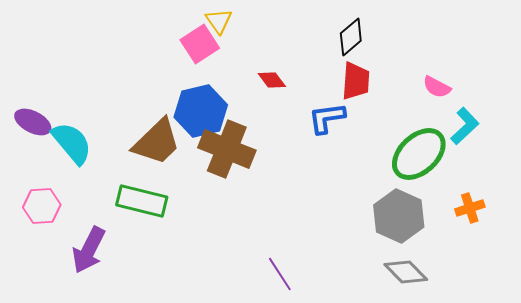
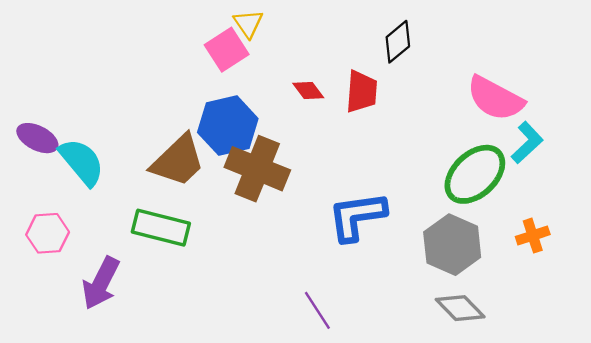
red trapezoid: (356, 81) -> (362, 92), moved
pink semicircle: (437, 87) -> (495, 98), size x1.8
blue L-shape: (327, 118) -> (357, 216), moved, size x1.4

